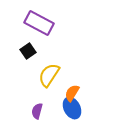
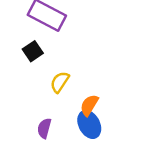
yellow semicircle: (49, 75) -> (60, 82), size x0.7

